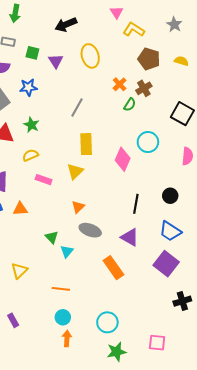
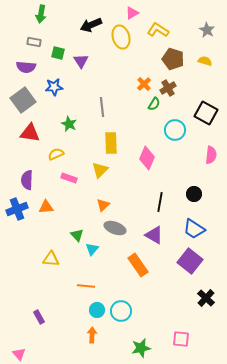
pink triangle: (117, 12) -> (132, 13), moved, turned 32
gray star: (174, 25) -> (207, 30), moved
yellow ellipse: (90, 56) -> (121, 37), moved
gray line: (77, 108) -> (102, 107), turned -36
green star: (31, 125) -> (69, 124), moved
cyan circle: (148, 142) -> (175, 130), moved
yellow triangle: (19, 271) -> (51, 259), moved, turned 48
black cross: (182, 301) -> (206, 298), turned -30
cyan circle: (63, 317) -> (97, 310), moved
cyan circle: (107, 322) -> (121, 311), moved

